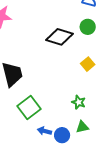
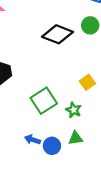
yellow square: (88, 64) -> (87, 82), moved
green square: (29, 108) -> (44, 101), moved

